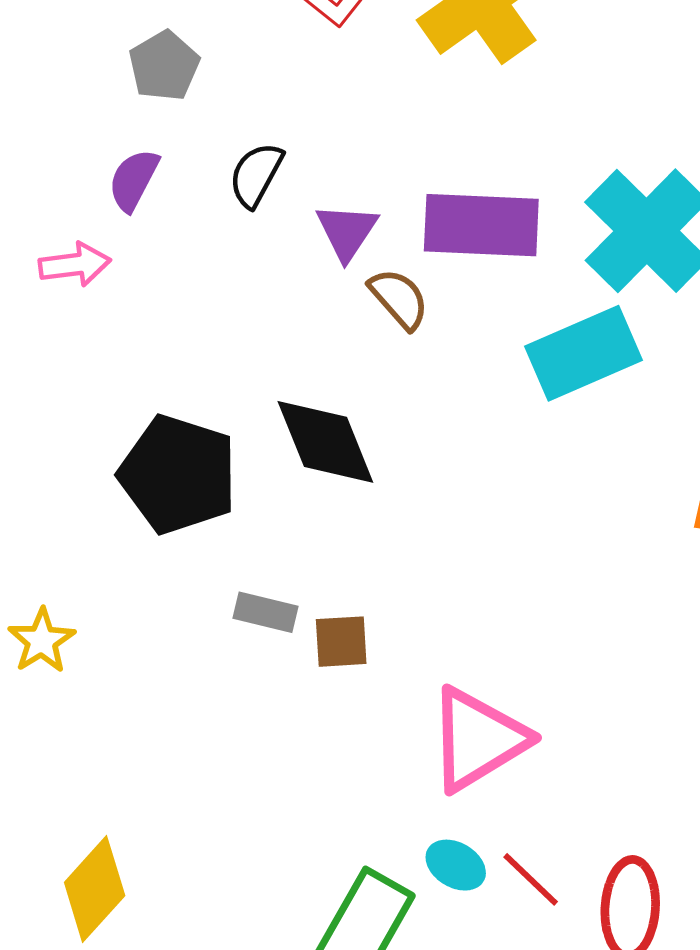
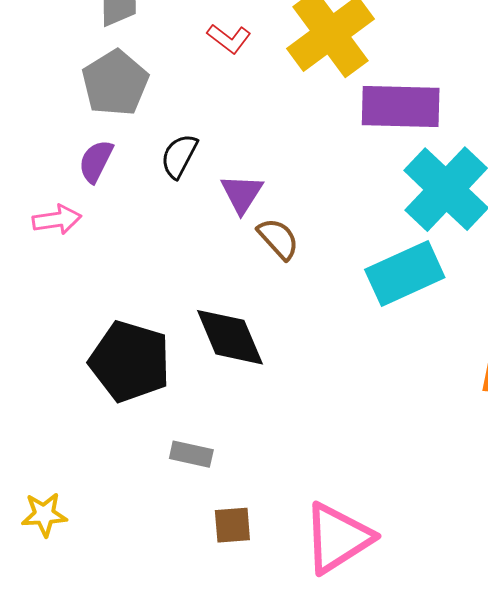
gray pentagon: (164, 66) -> (115, 83), size x1.4
purple rectangle: (481, 225) -> (401, 106), moved
yellow star: (42, 641) -> (44, 514), moved, turned 30
brown square: (341, 642) -> (232, 525), moved

